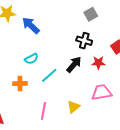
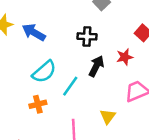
black cross: (84, 41) -> (87, 36), moved
cyan semicircle: (31, 59) -> (44, 72), size x1.5

